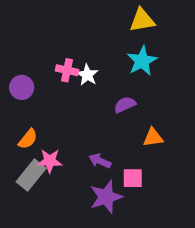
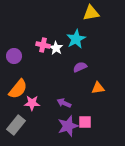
cyan star: (142, 61) -> (76, 39), moved
orange semicircle: (28, 139) -> (18, 89), size x1.5
gray rectangle: (31, 175) -> (16, 125), moved
pink square: (133, 178) -> (85, 122), moved

